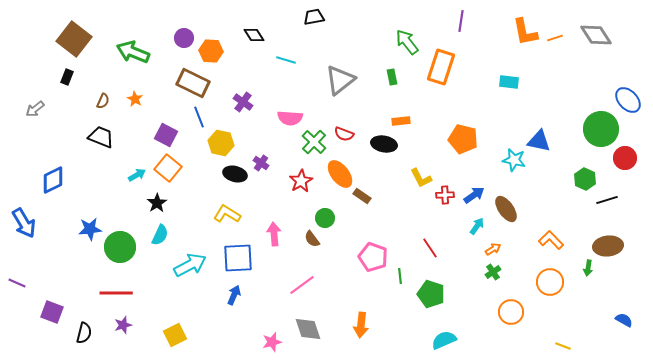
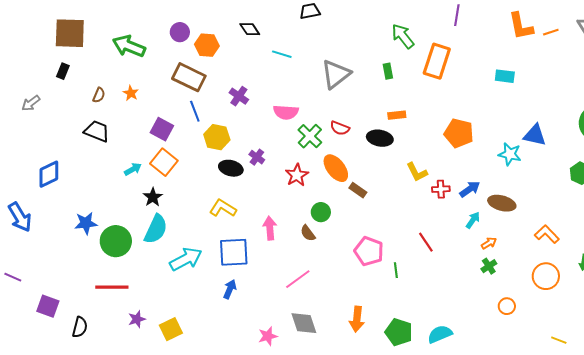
brown square: (74, 39) -> (70, 33), turned -36
brown ellipse: (506, 209) -> (502, 203), turned -40
cyan semicircle: (160, 235) -> (156, 229), size x1.4
green pentagon: (431, 294) -> (399, 332), moved
orange circle: (511, 312) -> (507, 306), size x0.7
purple star: (123, 325) -> (137, 319), moved

